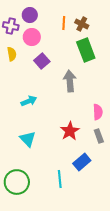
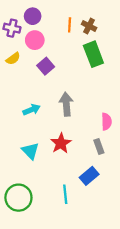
yellow semicircle: (12, 54) -> (13, 59), turned 64
gray arrow: (70, 81) -> (66, 104), moved
red star: (70, 131) -> (61, 143), moved
gray rectangle: (99, 136) -> (99, 147), moved

